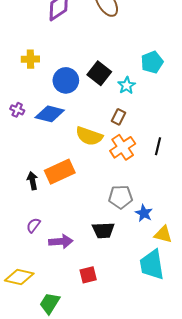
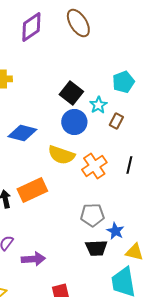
blue circle: (66, 80) -> (74, 122), moved
brown rectangle: (119, 117) -> (116, 121), moved
black trapezoid: (103, 230) -> (96, 248), moved

